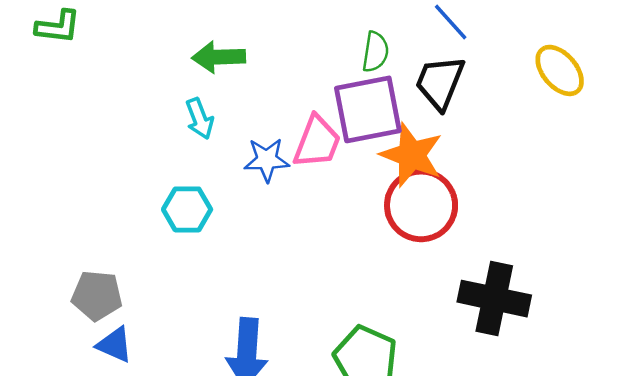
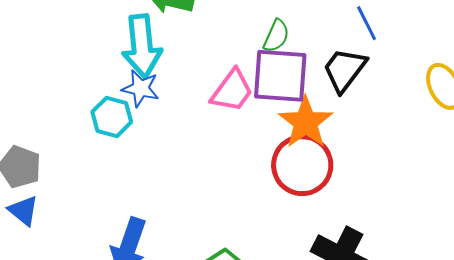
green semicircle: (375, 52) -> (276, 36), moved
cyan arrow: (200, 119) -> (142, 46), size x1.8
blue star: (267, 160) -> (141, 88), moved

